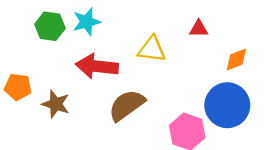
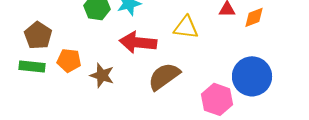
orange diamond: (236, 59) -> (254, 17), moved

